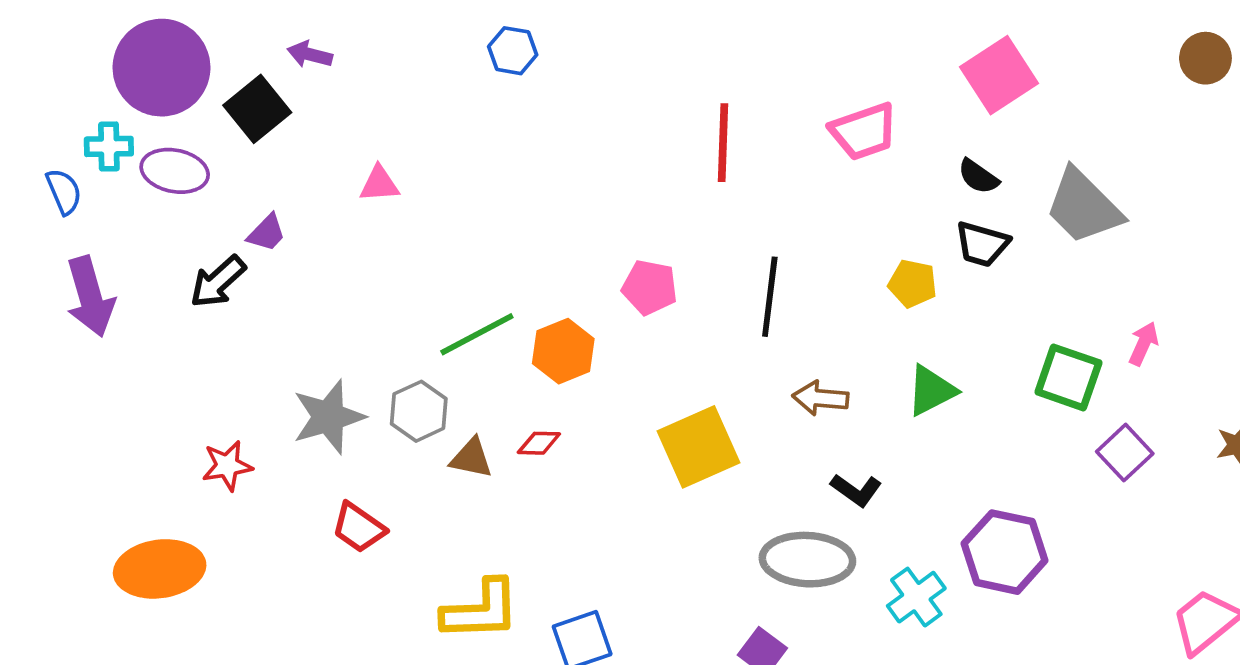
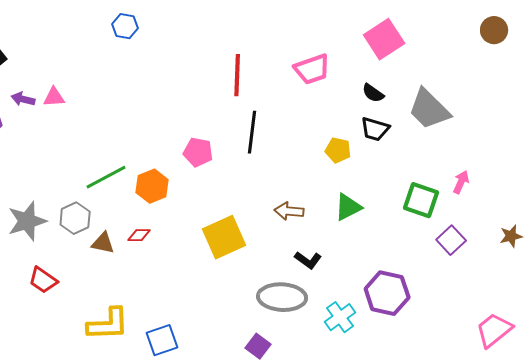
purple arrow: (310, 54) -> (23, 99), moved
black line: (770, 297) -> (252, 132), moved

